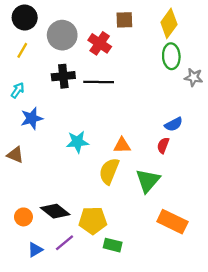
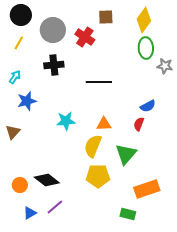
black line: (99, 82) -> (99, 82), moved
brown triangle: (15, 155) -> (13, 132), turned 49
yellow pentagon: (93, 220) -> (98, 176), moved
orange rectangle: (172, 222) -> (147, 189), turned -45
green rectangle: (113, 245) -> (128, 214), moved

